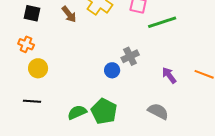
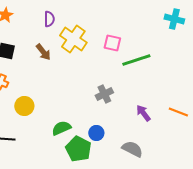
yellow circle: (38, 68) -> (24, 106), moved
blue circle: (112, 70) -> (96, 133), moved
green semicircle: (77, 112) -> (61, 128), moved

